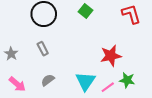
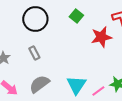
red star: (111, 56) -> (101, 37), moved
gray semicircle: (48, 80) -> (39, 84), size x1.5

